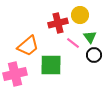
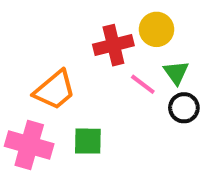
green square: (51, 65) -> (88, 141), moved, size x0.7
pink cross: (15, 74) -> (29, 145), turned 30

